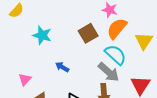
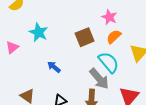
orange semicircle: (117, 29) -> (114, 37), size x0.7
pink triangle: (25, 79) -> (12, 47), moved

